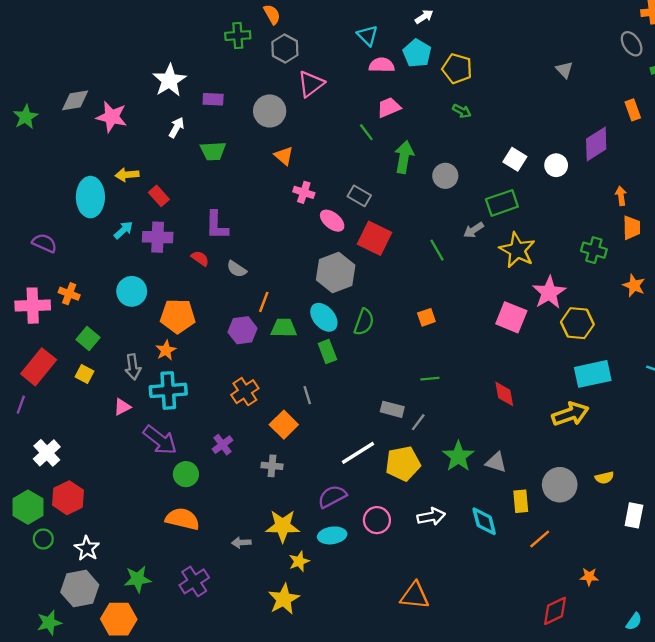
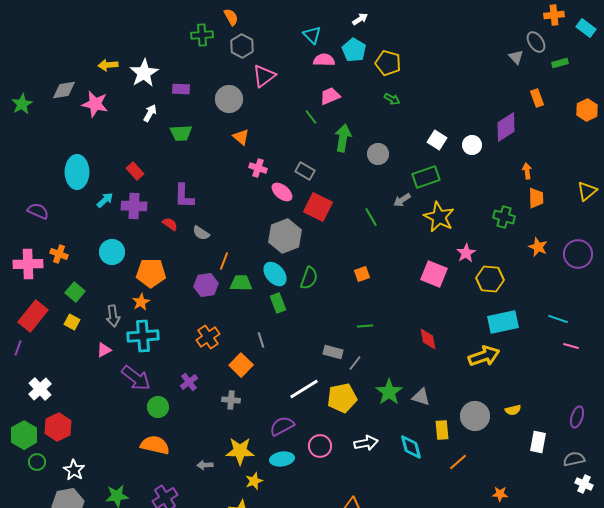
gray triangle: (564, 70) -> (516, 57), moved
yellow arrow: (127, 175) -> (108, 65), moved
pink star: (549, 293) -> (466, 253), size x0.7

